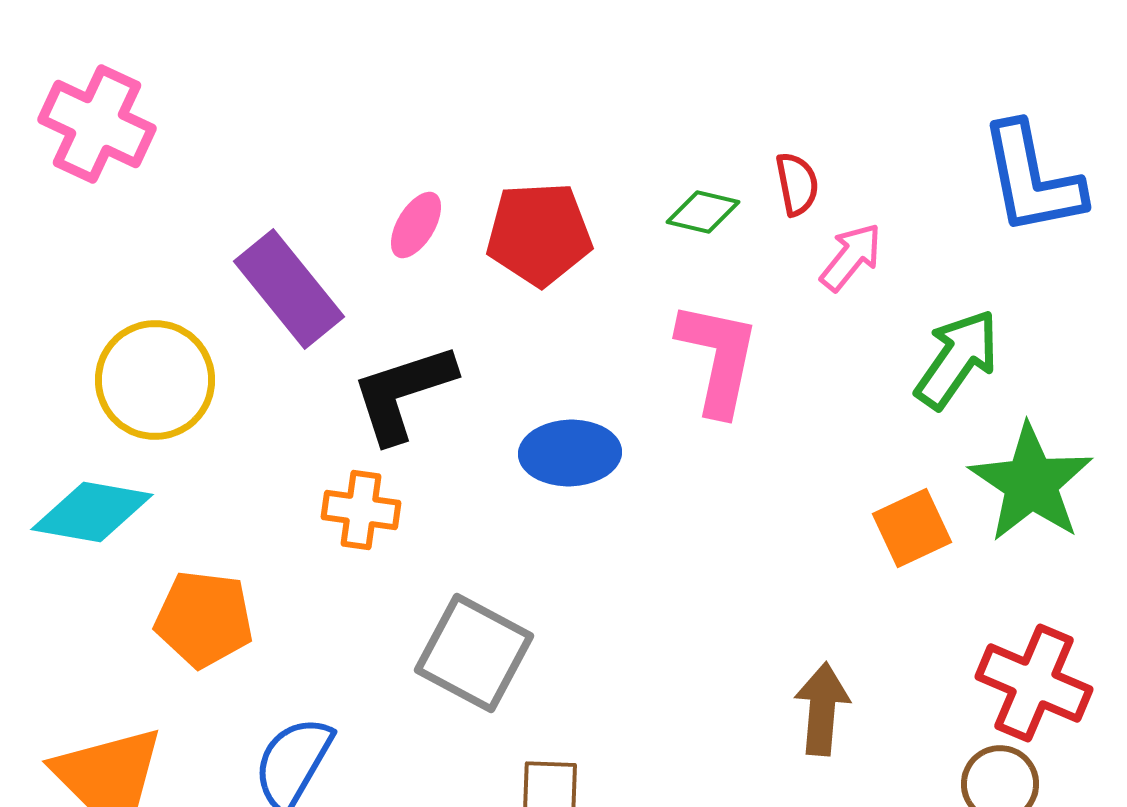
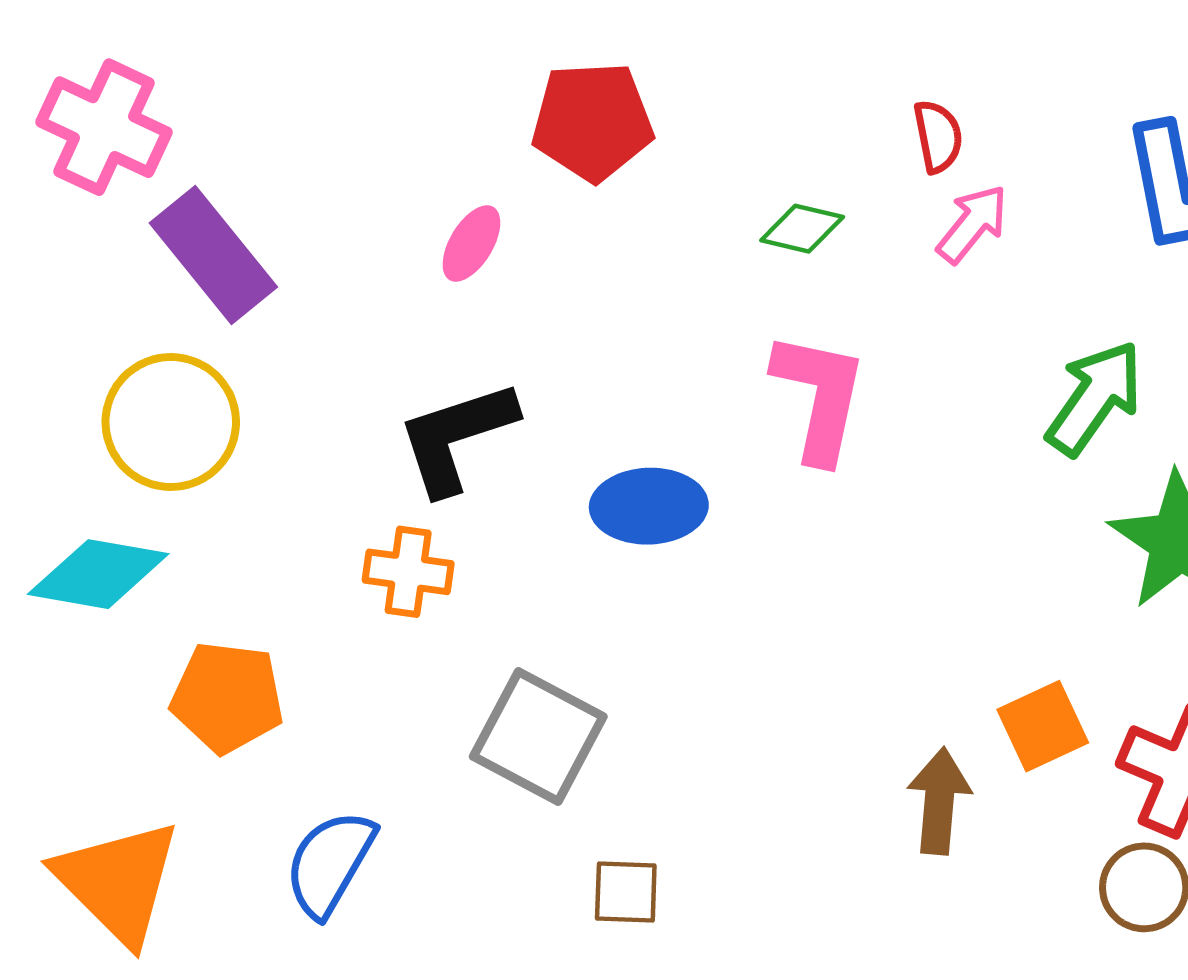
red semicircle: (797, 184) -> (938, 136), moved
red pentagon: (539, 234) -> (592, 121), moved
pink arrow: (851, 257) -> (973, 224), moved
purple rectangle: (289, 289) -> (213, 255), moved
orange square: (912, 528) -> (1043, 726), moved

